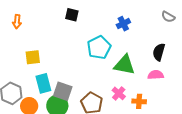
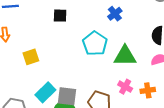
yellow square: (33, 57) -> (31, 57), moved
cyan rectangle: (43, 83) -> (45, 92), turned 72

